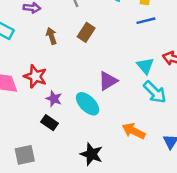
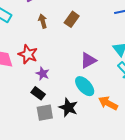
cyan ellipse: (88, 104) -> (85, 86), moved
black star: (91, 154) -> (68, 107), moved
gray square: (25, 155) -> (45, 113), moved

